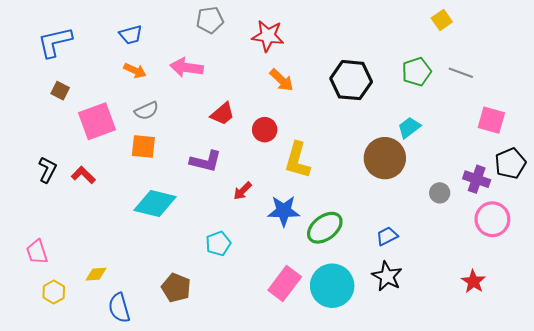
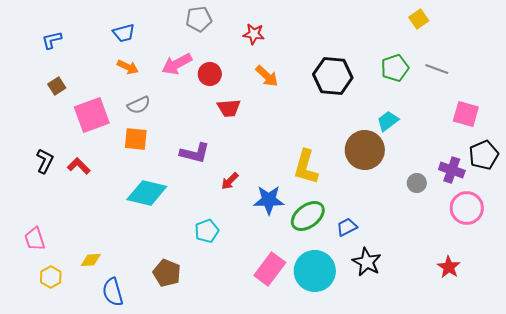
red star: (268, 36) -> (254, 34), size x0.7
blue L-shape: (55, 42) -> (52, 40), size x0.6
pink arrow: (187, 67) -> (177, 64), turned -36
brown square: (60, 91) -> (57, 86), turned 30
red trapezoid: (222, 114) -> (229, 108), moved, turned 35
red circle: (265, 130) -> (210, 74), moved
yellow L-shape: (297, 160) -> (306, 167), moved
blue trapezoid: (387, 236) -> (347, 227), moved

